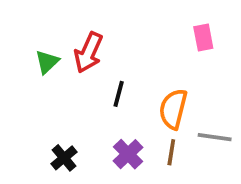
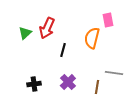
orange semicircle: (173, 109) -> (92, 38), moved
brown line: (171, 152) -> (97, 87), moved
black cross: (64, 158) -> (34, 84), turned 32

